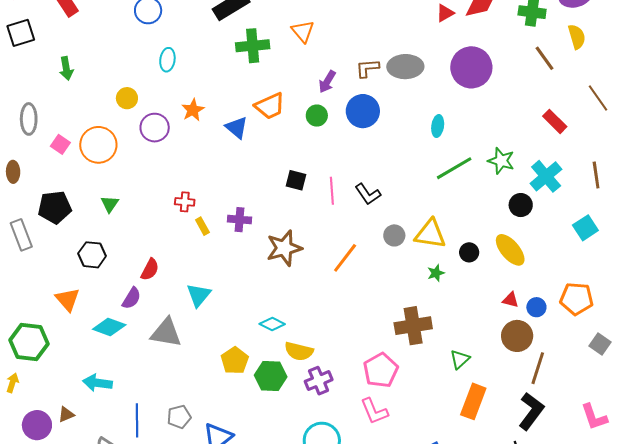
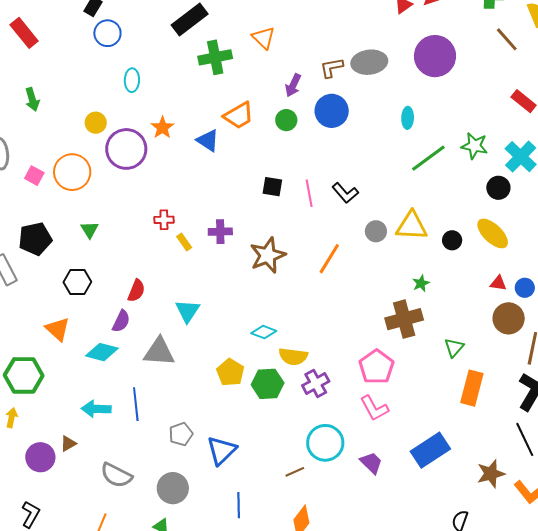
purple circle: (155, 128) -> (126, 149), size x1.4
green star: (436, 273) -> (421, 283), moved
blue line: (137, 420) -> (136, 404), moved

